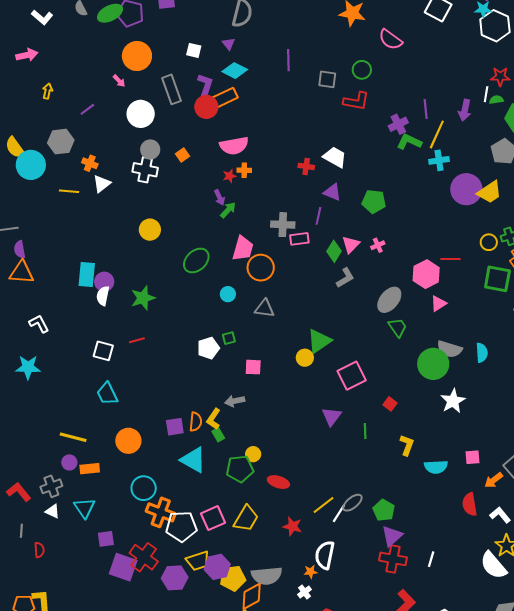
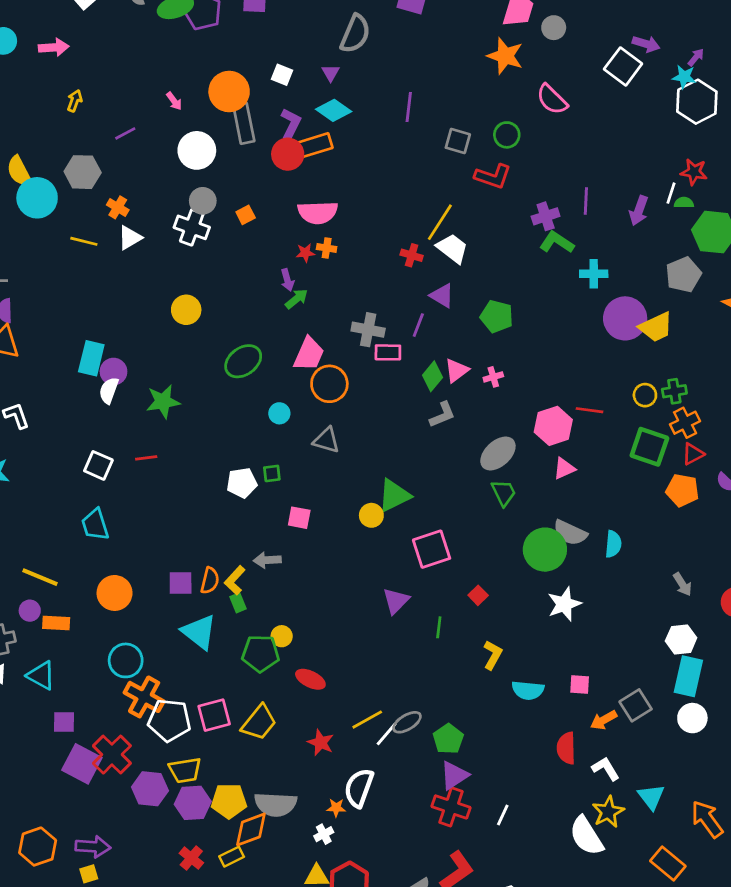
orange circle: (137, 56) -> (229, 91), moved
yellow line: (437, 134) -> (440, 222), moved
cyan triangle: (84, 508) -> (41, 675), turned -35
purple hexagon: (217, 567) -> (193, 803), moved

